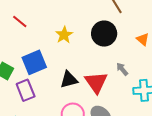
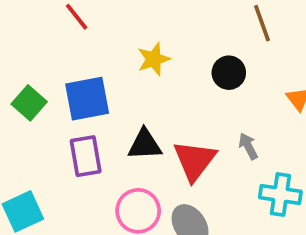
black circle: (104, 34) -> (229, 73), size x0.7
purple rectangle: (26, 90) -> (86, 156), moved

